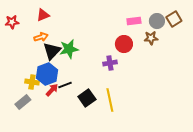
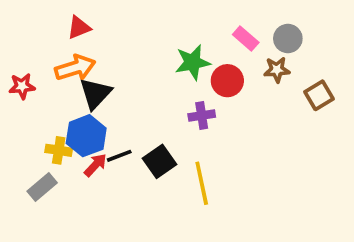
brown square: (174, 19) -> (319, 95), moved
pink rectangle: (134, 21) -> (246, 38), turned 48
red star: (12, 22) -> (22, 86), moved
orange arrow: (41, 37) -> (75, 68), size x1.5
green star: (69, 49) -> (193, 62), moved
black square: (87, 98) -> (160, 161), moved

